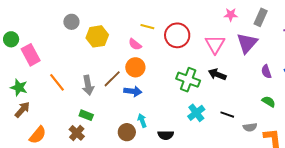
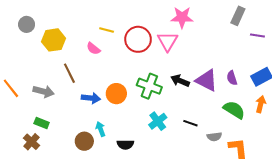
pink star: (231, 15) -> (182, 17), moved, size x1.5
gray rectangle: (261, 17) -> (238, 16), moved
purple triangle: (247, 43) -> (206, 80), moved, turned -45
pink triangle: (215, 44) -> (168, 41), moved
orange circle: (135, 67) -> (116, 94), moved
brown line: (112, 79) -> (69, 73), moved, turned -72
gray arrow: (88, 85) -> (44, 91), turned -66
green semicircle: (269, 102) -> (234, 110), size x1.5

